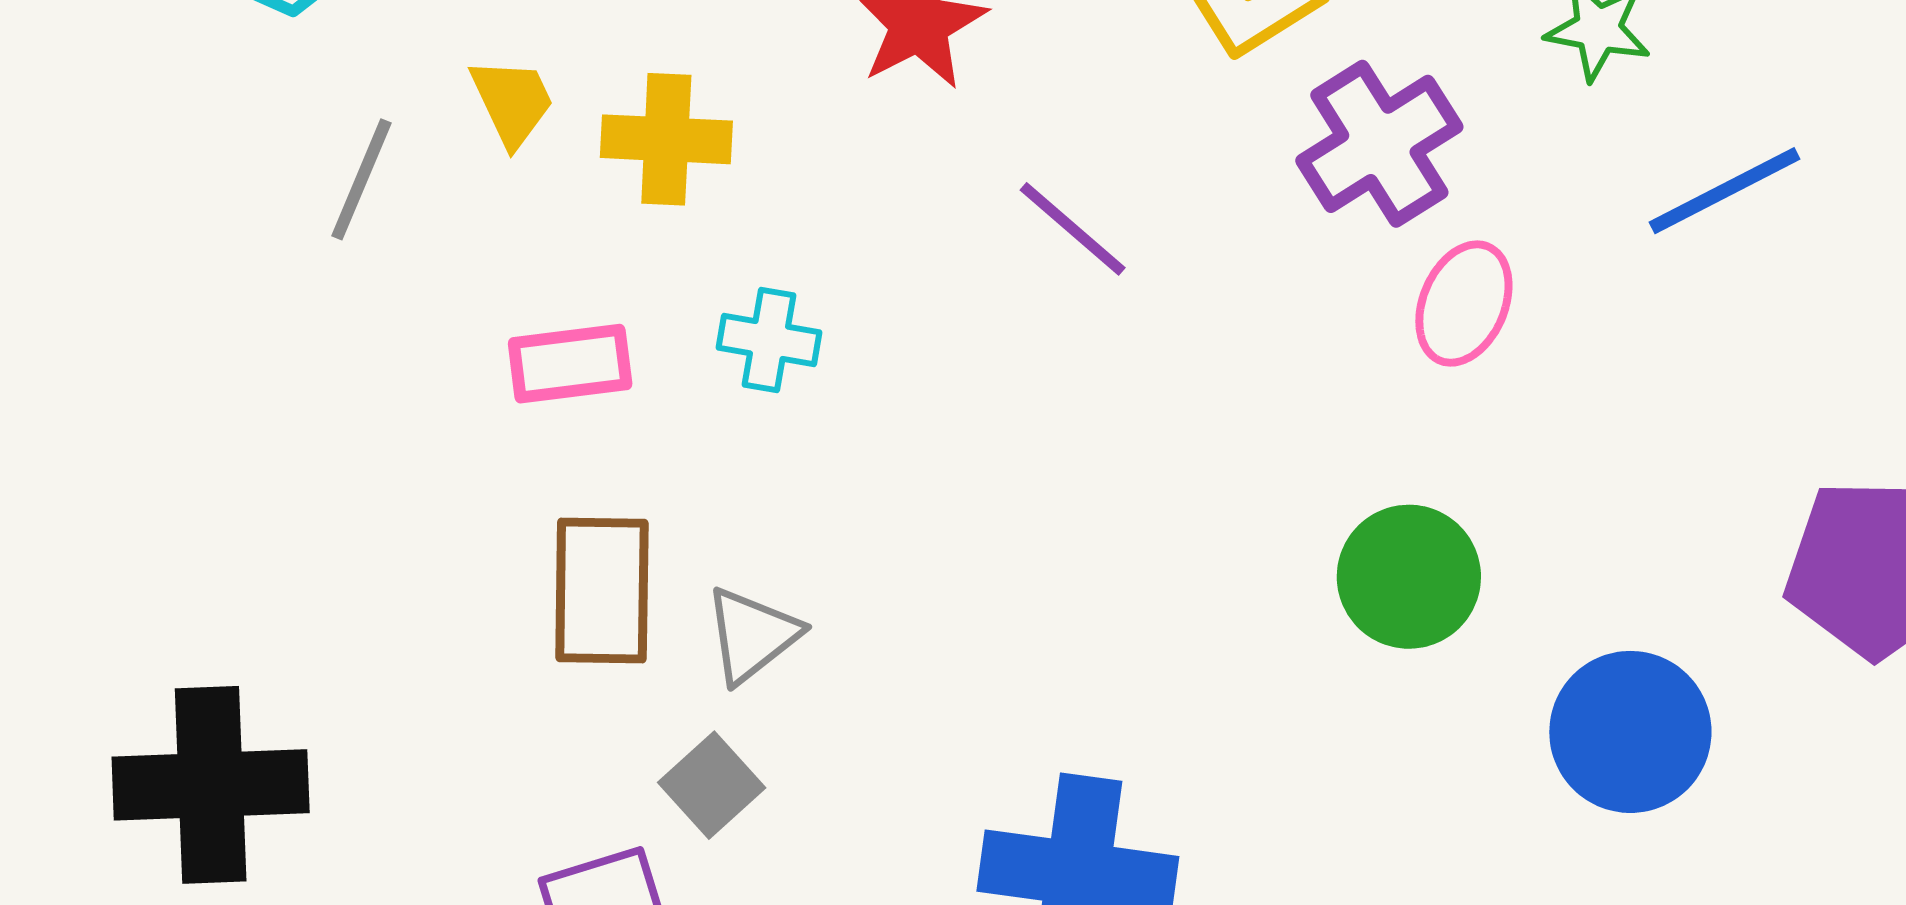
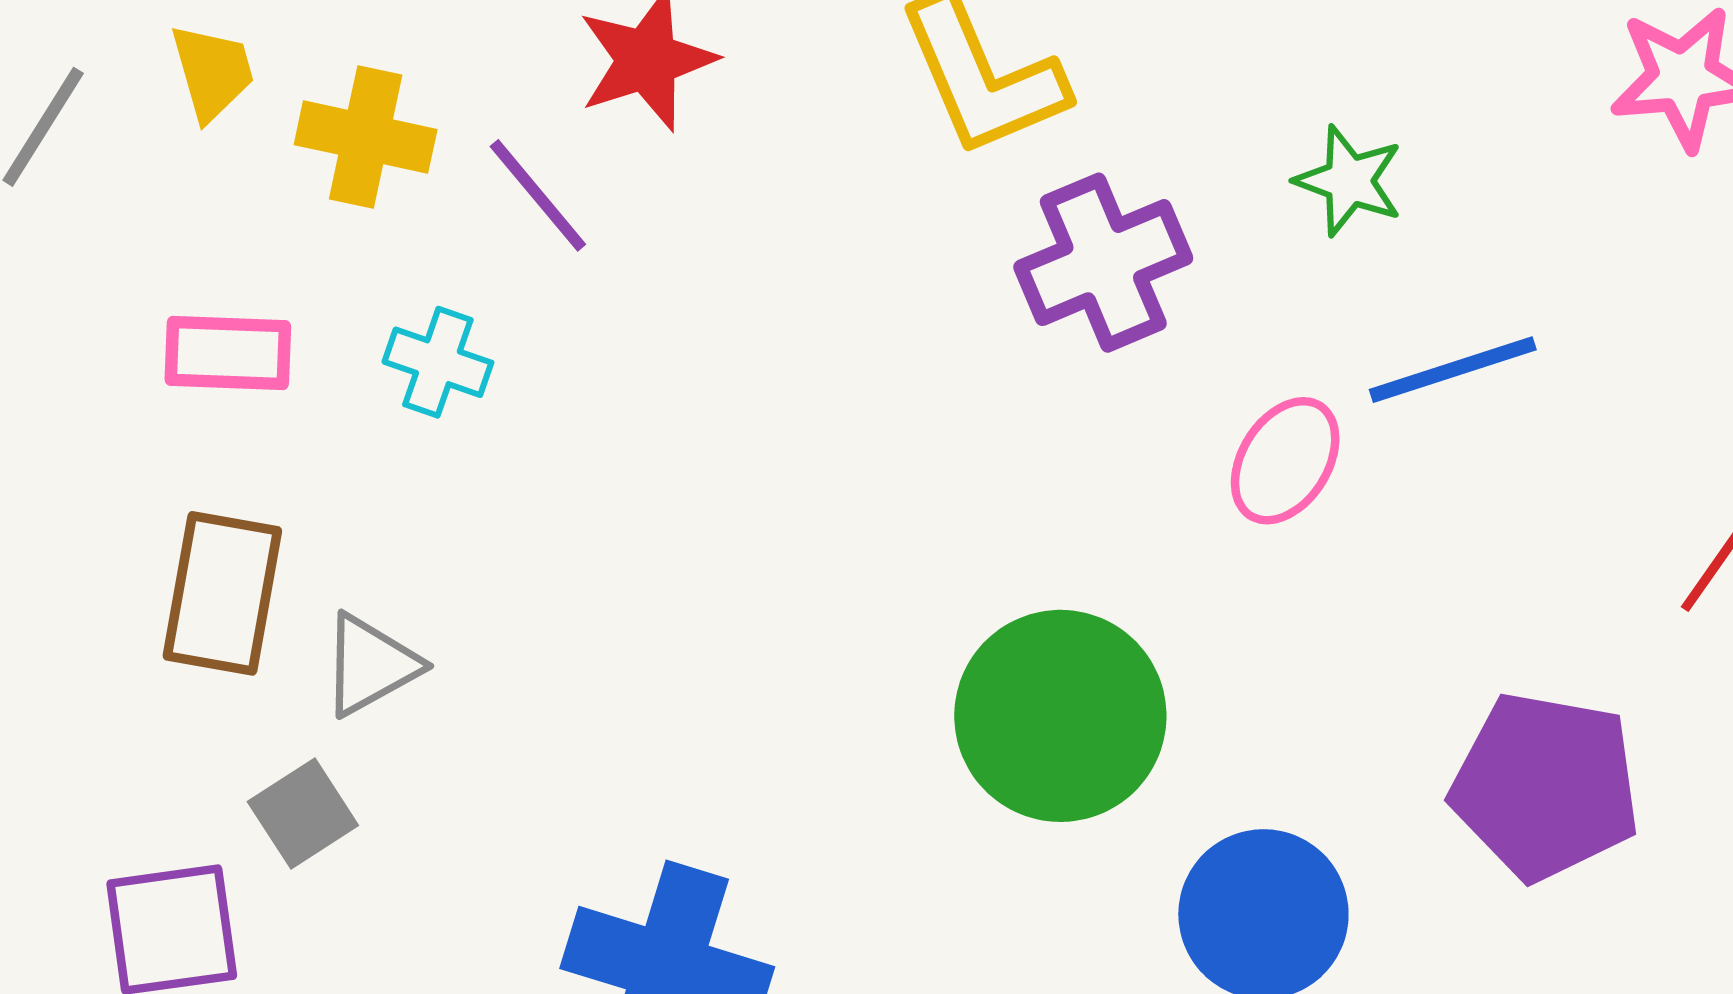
purple line: (1073, 229) -> (538, 195), moved
pink ellipse: (1464, 304) -> (1285, 461), moved
green circle: (1409, 577) -> (1060, 716), size x1.4

